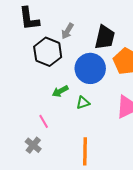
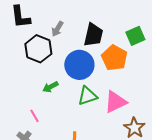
green triangle: (83, 103) -> (87, 96), moved, size x1.5

